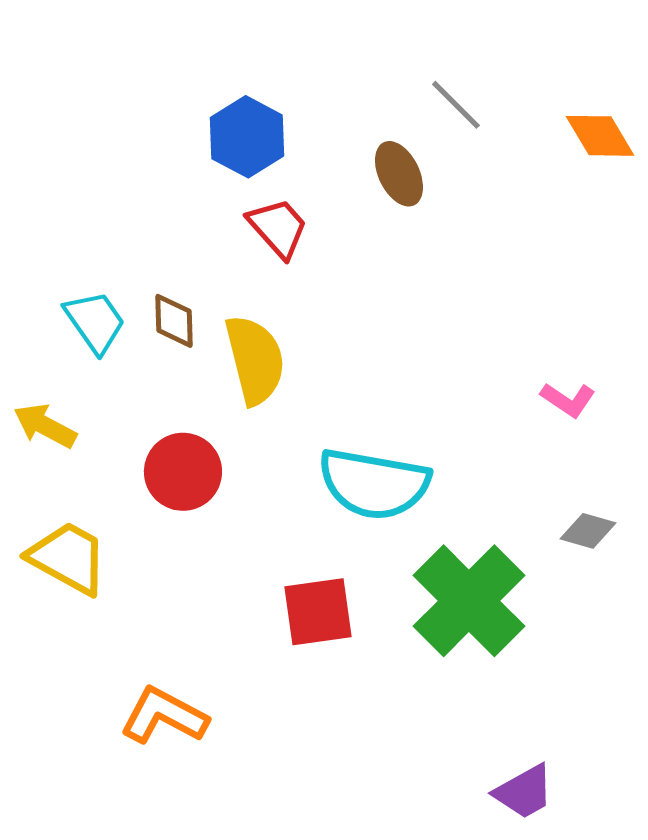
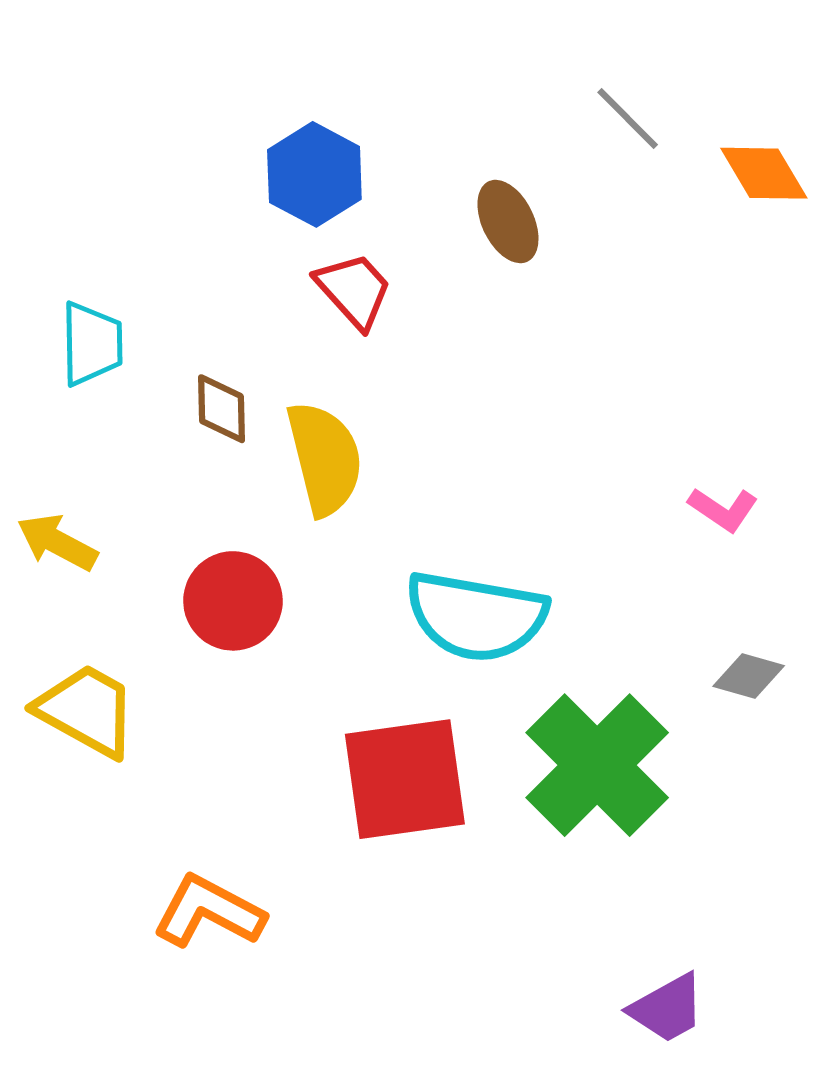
gray line: (456, 105) -> (628, 118), moved
cyan trapezoid: (95, 322) -> (92, 344), moved, turned 34
red square: (318, 612) -> (405, 779), size x1.4

